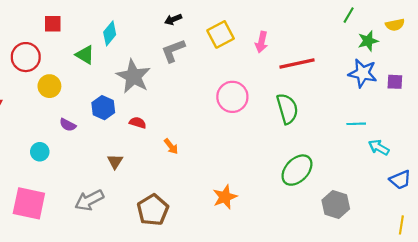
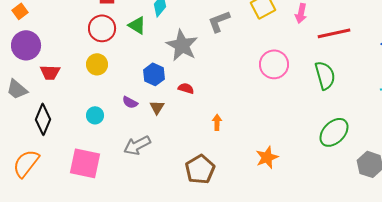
red circle: (26, 57) -> (102, 28), moved
yellow circle: (49, 86) -> (97, 64), moved
purple semicircle: (68, 125) -> (130, 102), moved
orange arrow: (171, 146) -> (217, 122), moved, turned -140
brown triangle: (115, 161) -> (157, 107), moved
gray arrow: (89, 200) -> (137, 145), moved

